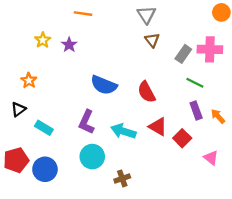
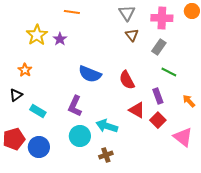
yellow star: (43, 40) -> (37, 35), size x1.5
pink cross: (210, 49) -> (162, 18), moved
purple rectangle: (196, 110) -> (158, 96), moved
cyan arrow: (123, 131) -> (107, 126), moved
pink triangle: (211, 158) -> (183, 137), size x1.5

